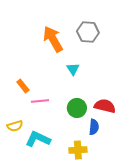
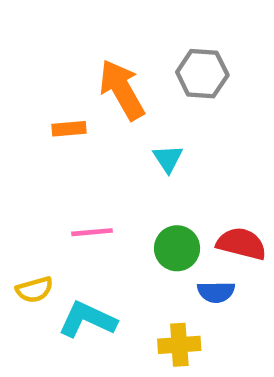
orange rectangle: (23, 86) -> (69, 129), moved, turned -56
blue semicircle: (94, 127) -> (216, 292), turned 84

